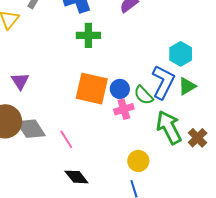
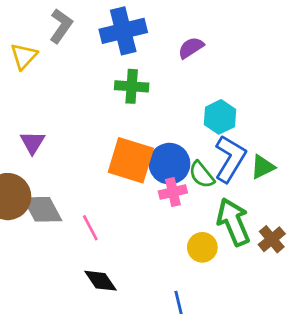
cyan hexagon: (181, 54) -> (220, 117), moved
blue circle: (120, 89) -> (169, 164), size x1.5
yellow circle: (138, 161) -> (202, 247), moved

